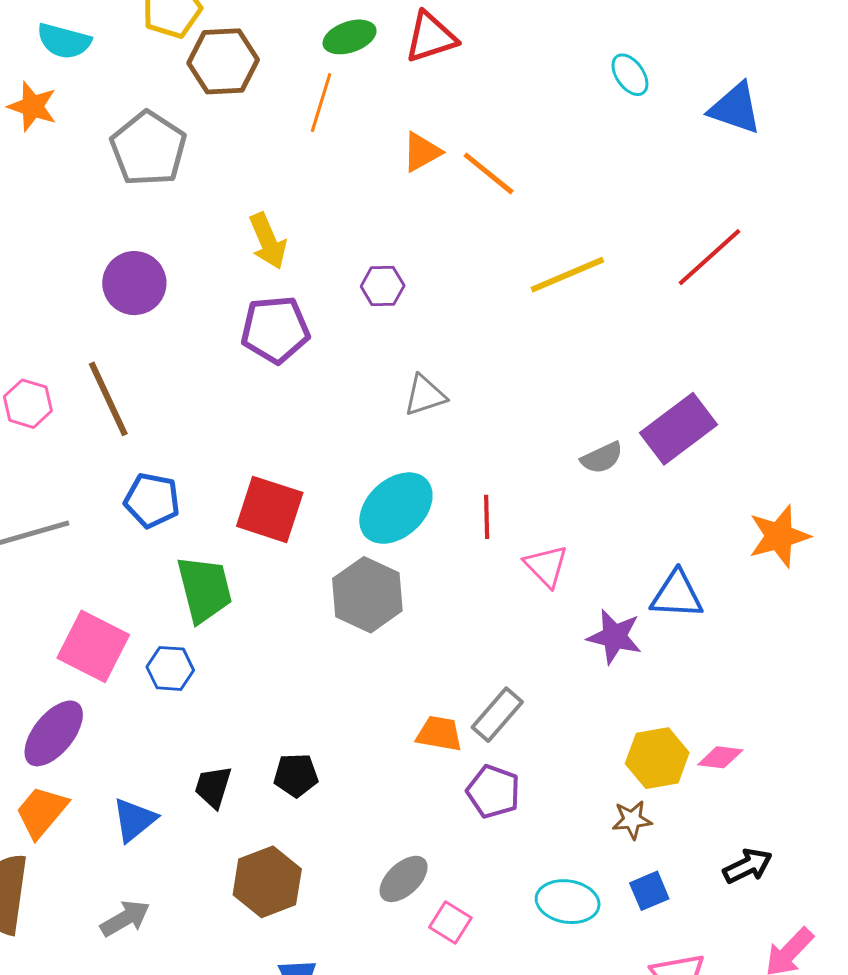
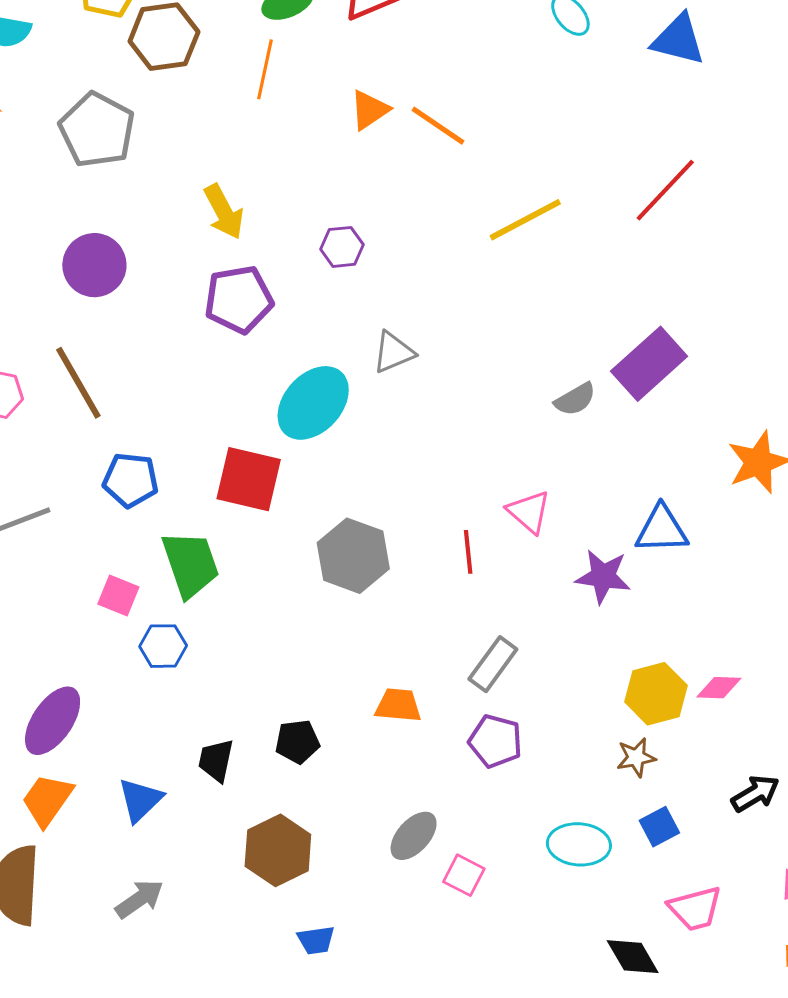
cyan ellipse: (396, 508) -> (313, 403), moved
red line: (487, 517) -> (468, 552), moved
pink square: (93, 646) -> (118, 595), moved, size x0.6
orange trapezoid: (439, 734) -> (398, 705), moved

